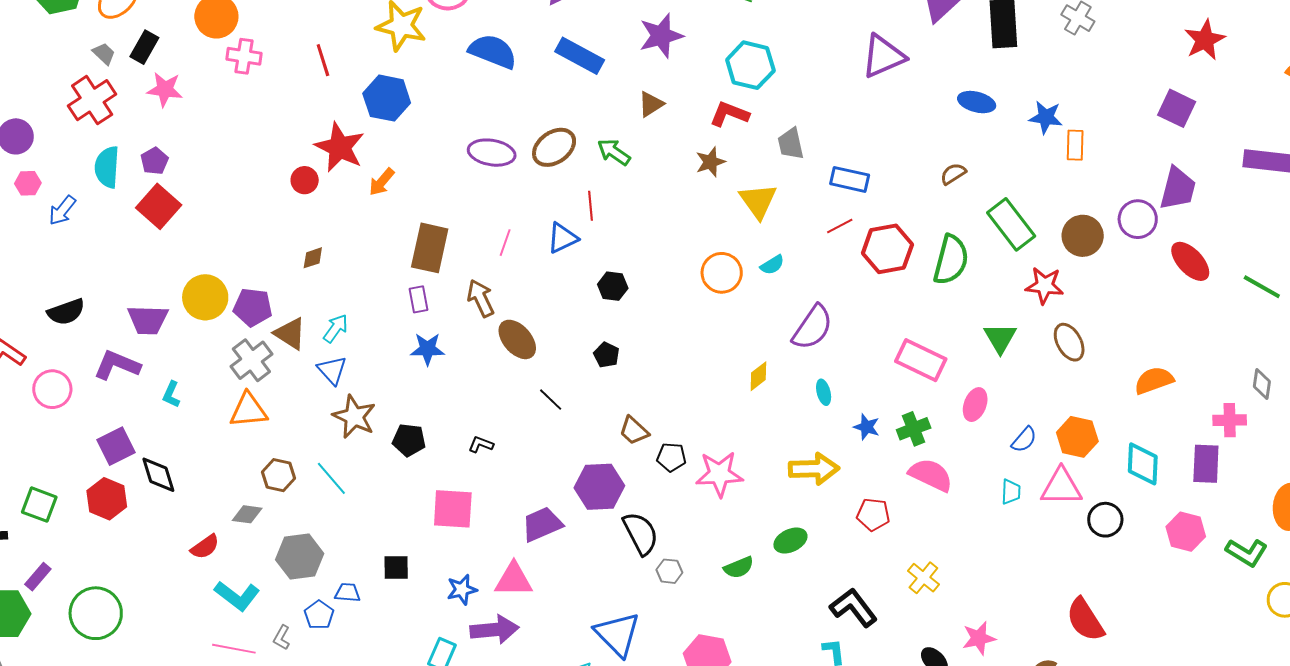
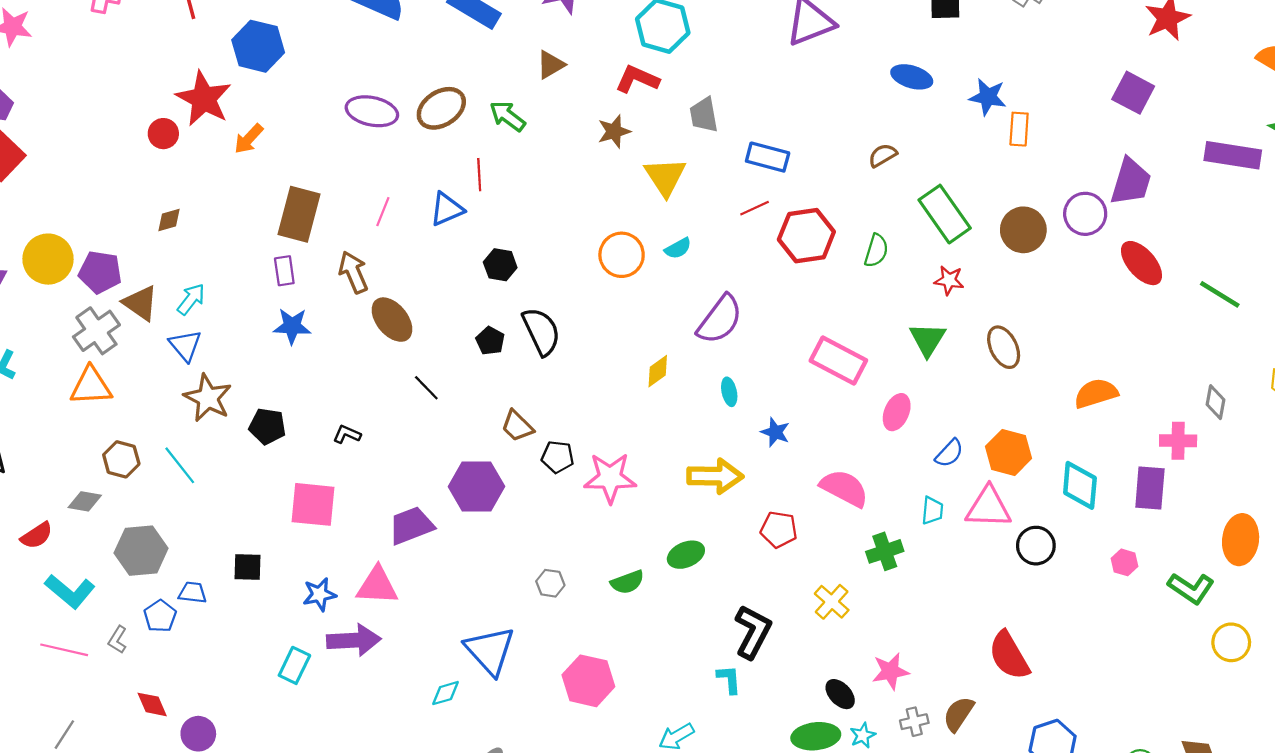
green semicircle: (951, 260) -> (876, 251), size x0.6
red star: (1045, 286) -> (949, 280), moved, size x0.7
green cross: (914, 429) -> (885, 551), moved
pink hexagon: (1186, 532) -> (1124, 562), size x0.6
black semicircle: (641, 533) -> (541, 331), moved
black L-shape: (854, 607) -> (753, 632), turned 63

